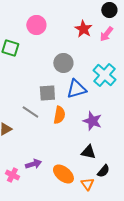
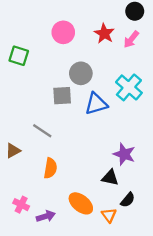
pink circle: (36, 25) -> (63, 32), moved
gray square: (47, 93) -> (62, 96), moved
orange semicircle: (59, 115) -> (50, 168), moved
purple star: (92, 121) -> (124, 154), moved
purple arrow: (33, 164) -> (46, 216), moved

